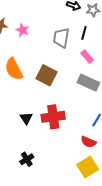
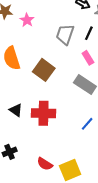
black triangle: (26, 118) -> (16, 110), turned -32
red semicircle: (88, 142) -> (45, 164), moved

